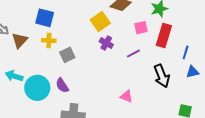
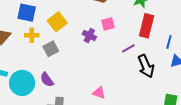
yellow square: (100, 21) -> (57, 22), moved
pink square: (141, 28) -> (108, 24), moved
purple line: (133, 53) -> (128, 48), moved
pink triangle: (127, 96) -> (99, 93), moved

